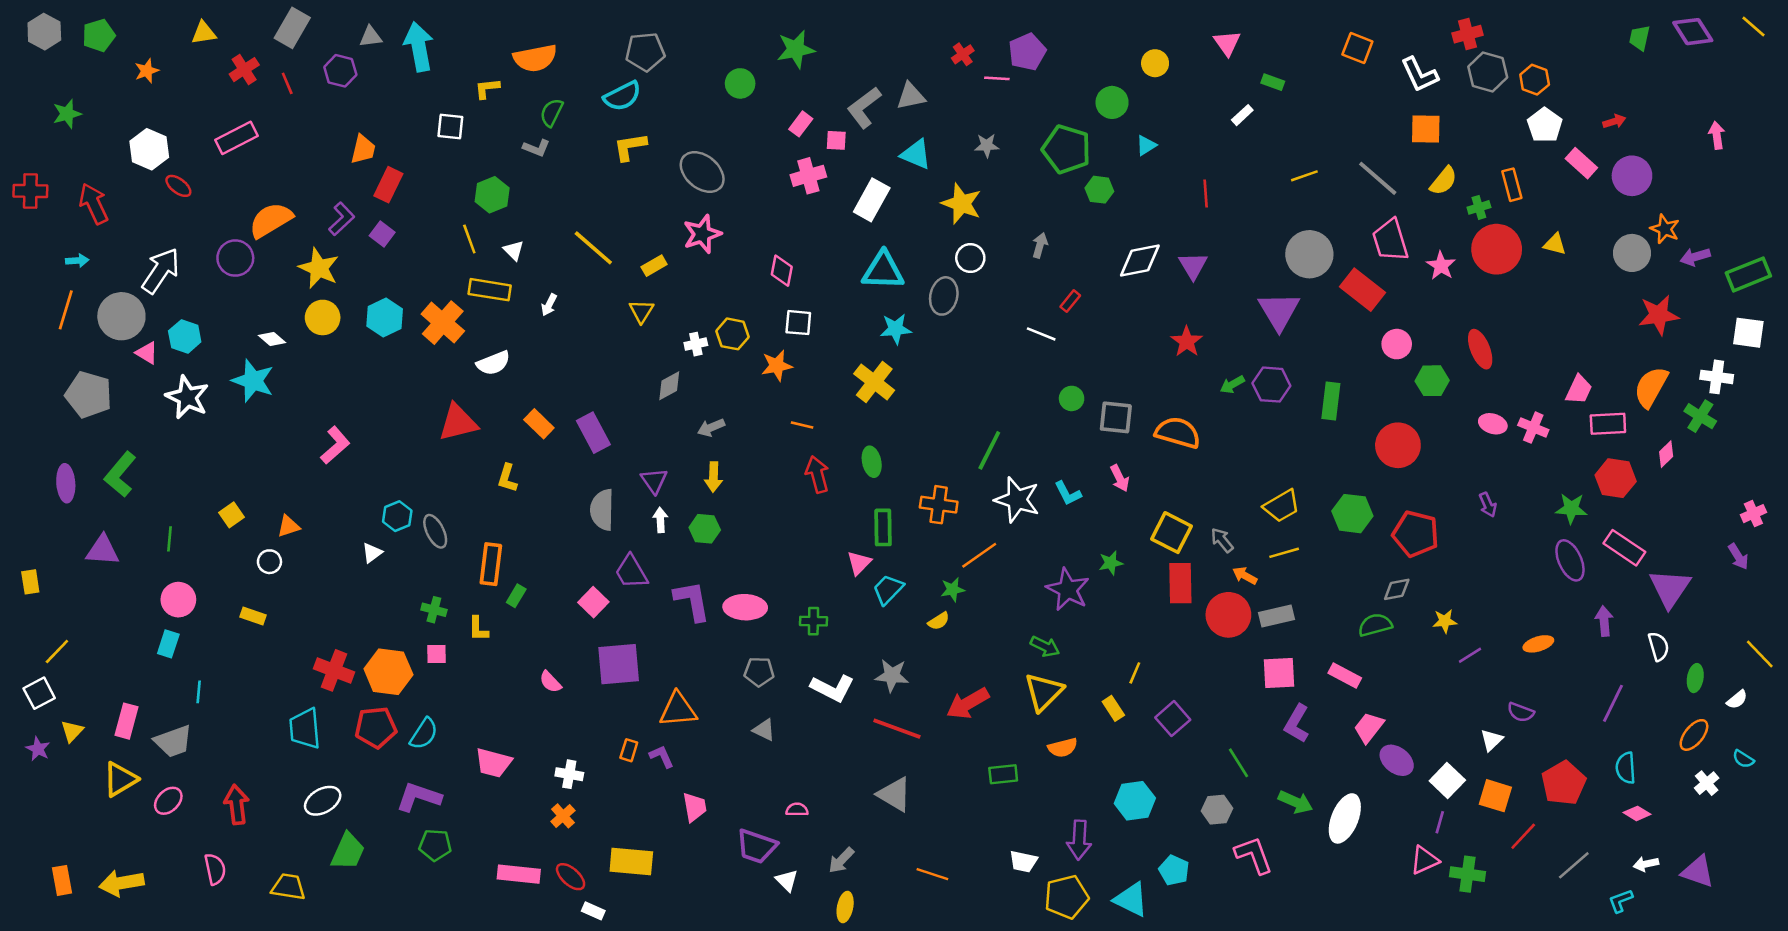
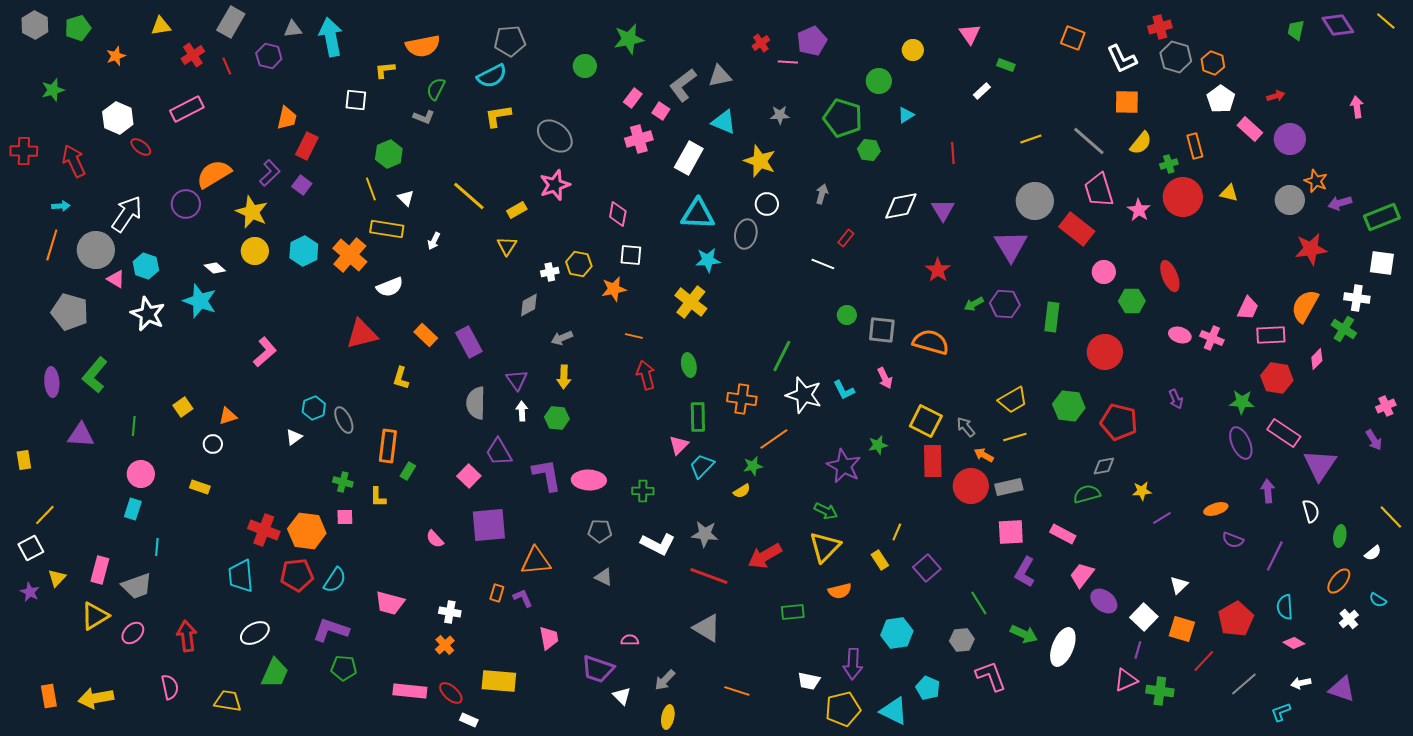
pink square: (836, 140) -> (661, 111), turned 30
purple semicircle: (1521, 712) -> (1233, 540), moved

